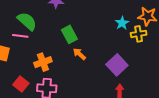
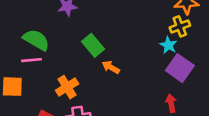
cyan star: (122, 23) -> (168, 45), moved
purple square: (117, 65) -> (180, 68), moved

